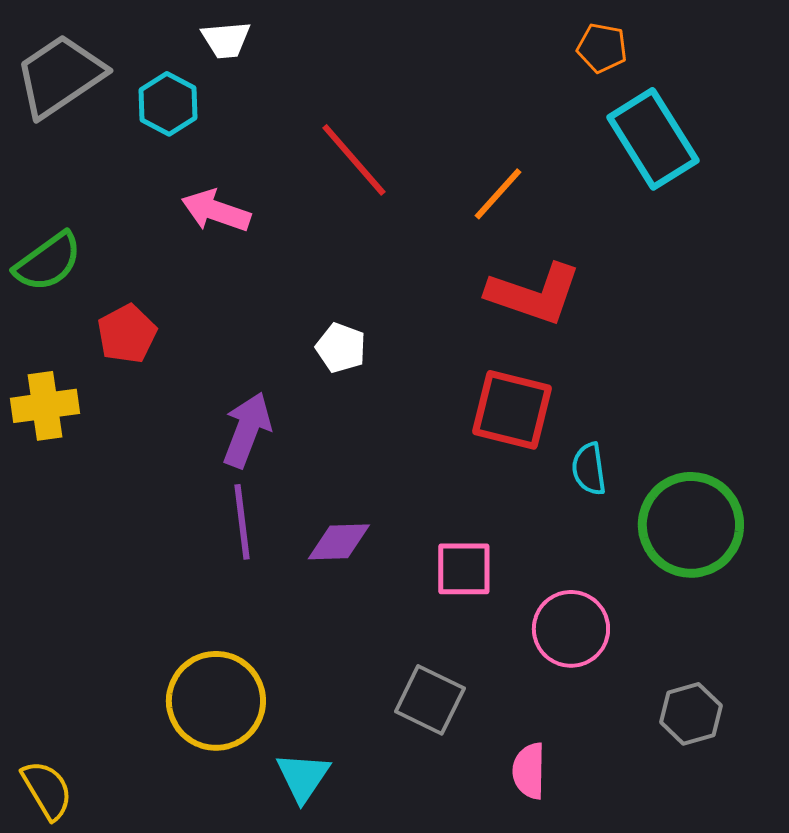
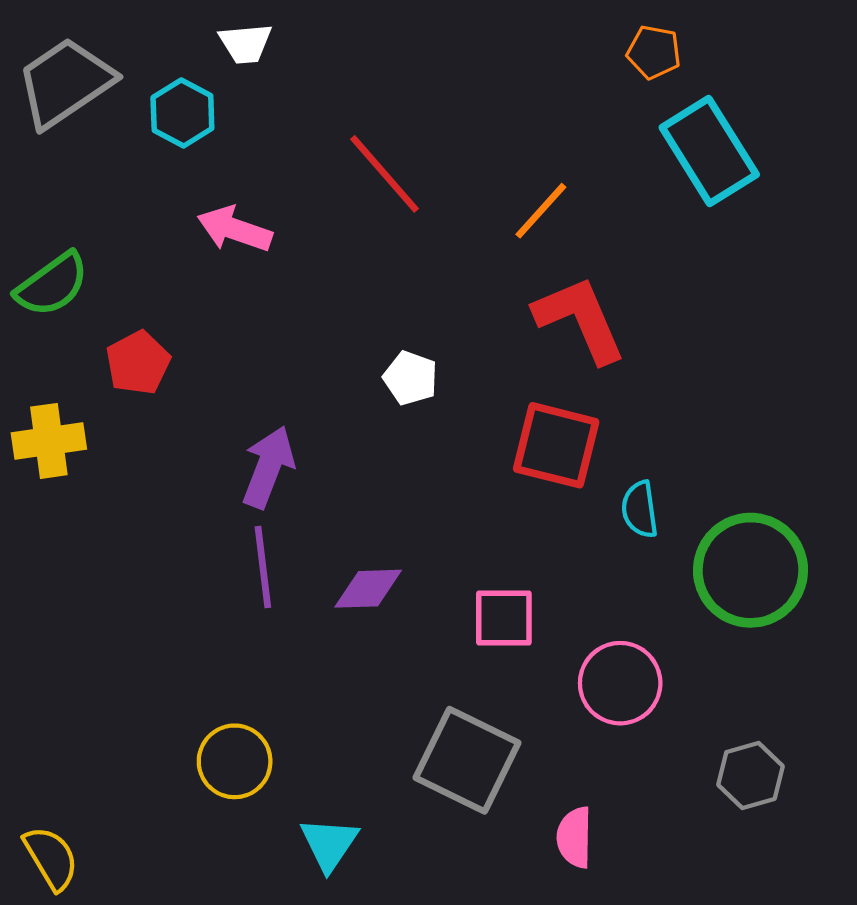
red L-shape: (534, 294) -> (580, 319), turned -132
white pentagon: (341, 348) -> (411, 378), moved
gray square: (430, 700) -> (467, 760), size x1.4
yellow circle: (216, 701) -> (235, 761), size x0.7

